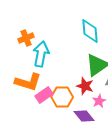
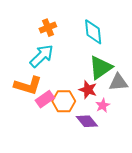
orange cross: (26, 38) -> (48, 28), moved
cyan arrow: (41, 54) -> (42, 56), turned 35

